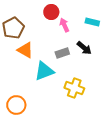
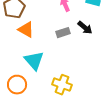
cyan triangle: (44, 71) -> (34, 61), moved, turned -50
yellow cross: (74, 88) -> (62, 85), moved

